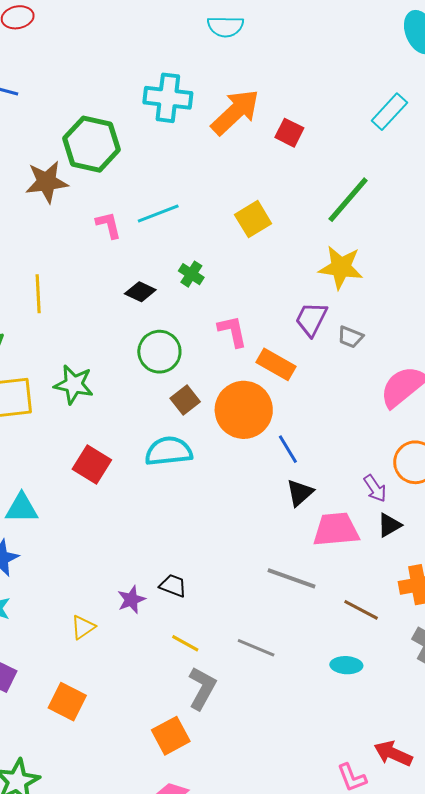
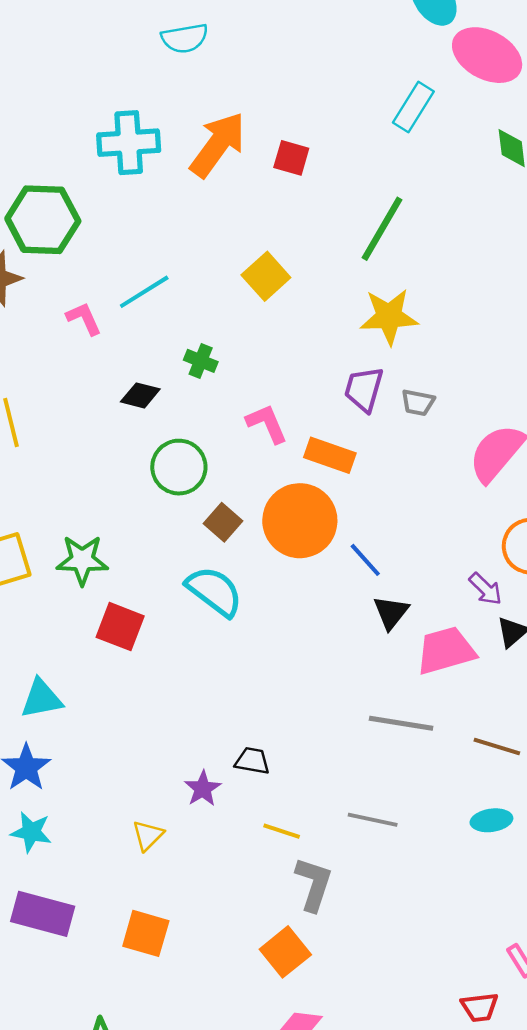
green star: (74, 385) -> (82, 560), moved
cyan semicircle: (169, 451) -> (214, 591), turned 54

